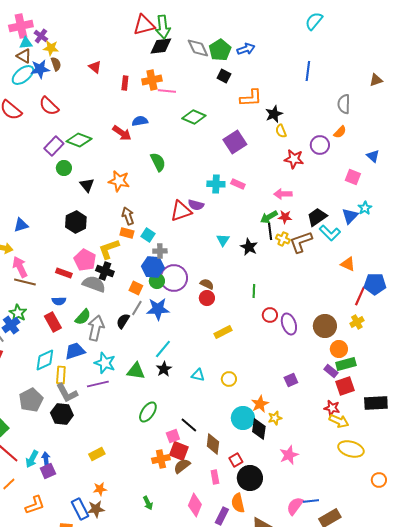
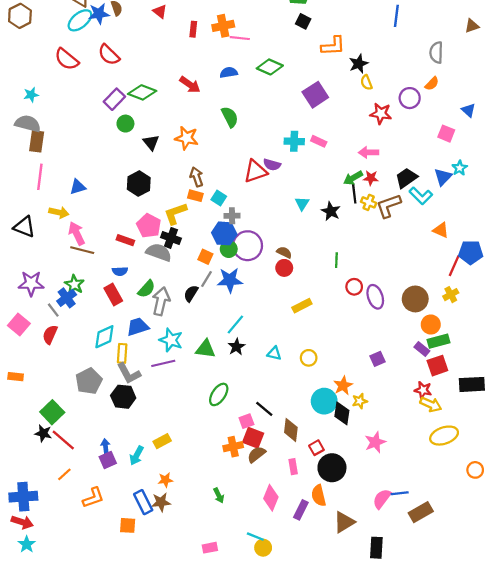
blue semicircle: (140, 121) -> (229, 72), moved
yellow ellipse: (351, 449) -> (444, 436), turned -35
cyan arrow: (32, 459) -> (137, 456), moved

